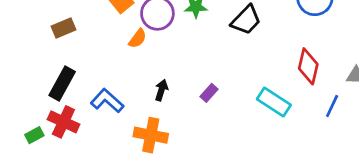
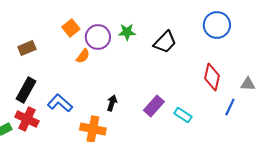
black arrow: (161, 90) -> (112, 103), moved
purple rectangle: (209, 93) -> (154, 106), moved, size x1.5
cyan rectangle: (274, 102) -> (183, 115), moved, size x0.7

